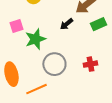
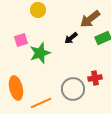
gray circle: (54, 64) -> (73, 89), moved

